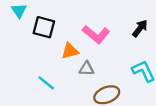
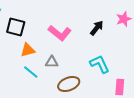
orange triangle: (70, 51) -> (28, 50), moved
cyan line: (46, 83) -> (31, 72), moved

